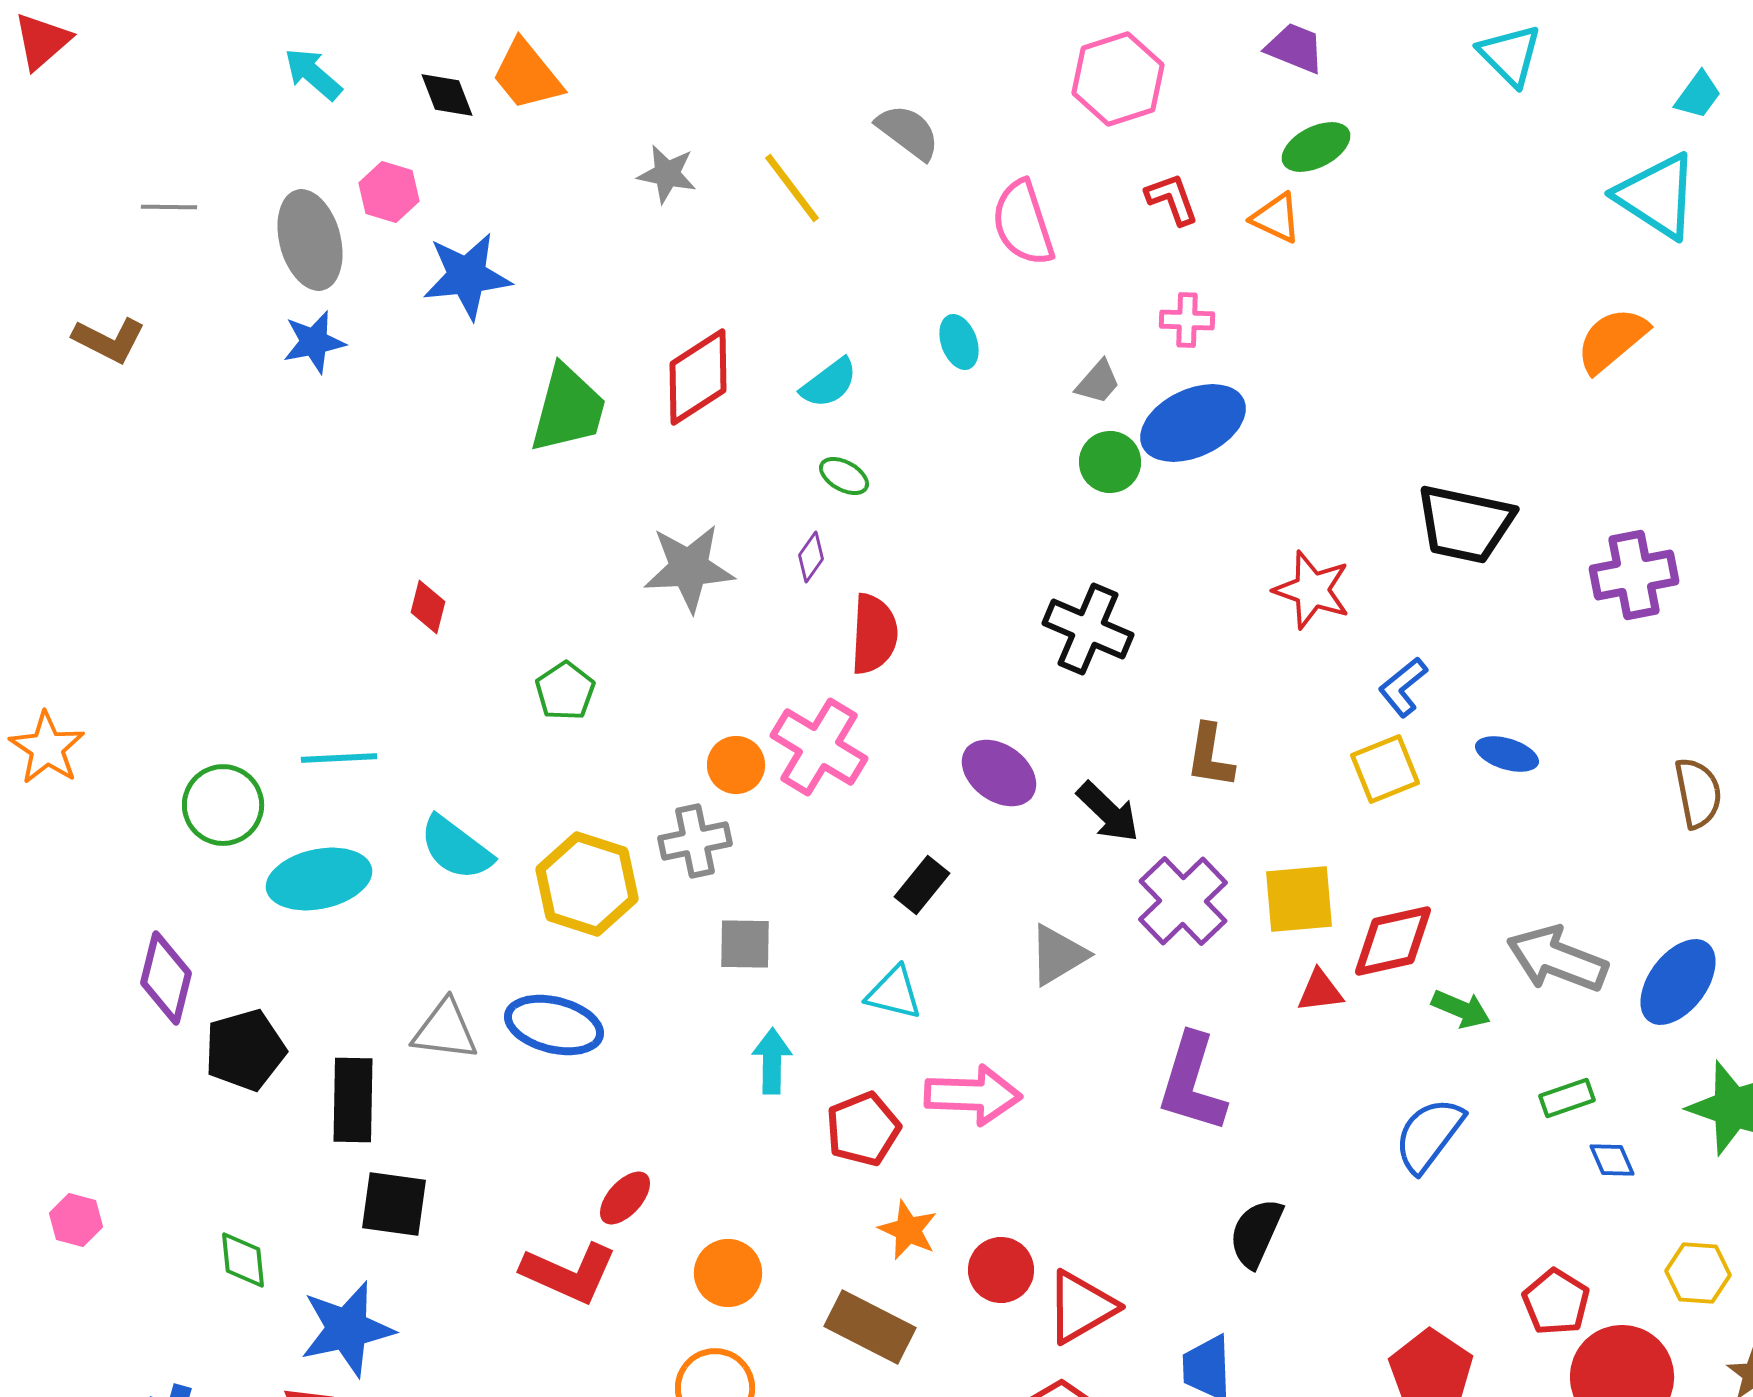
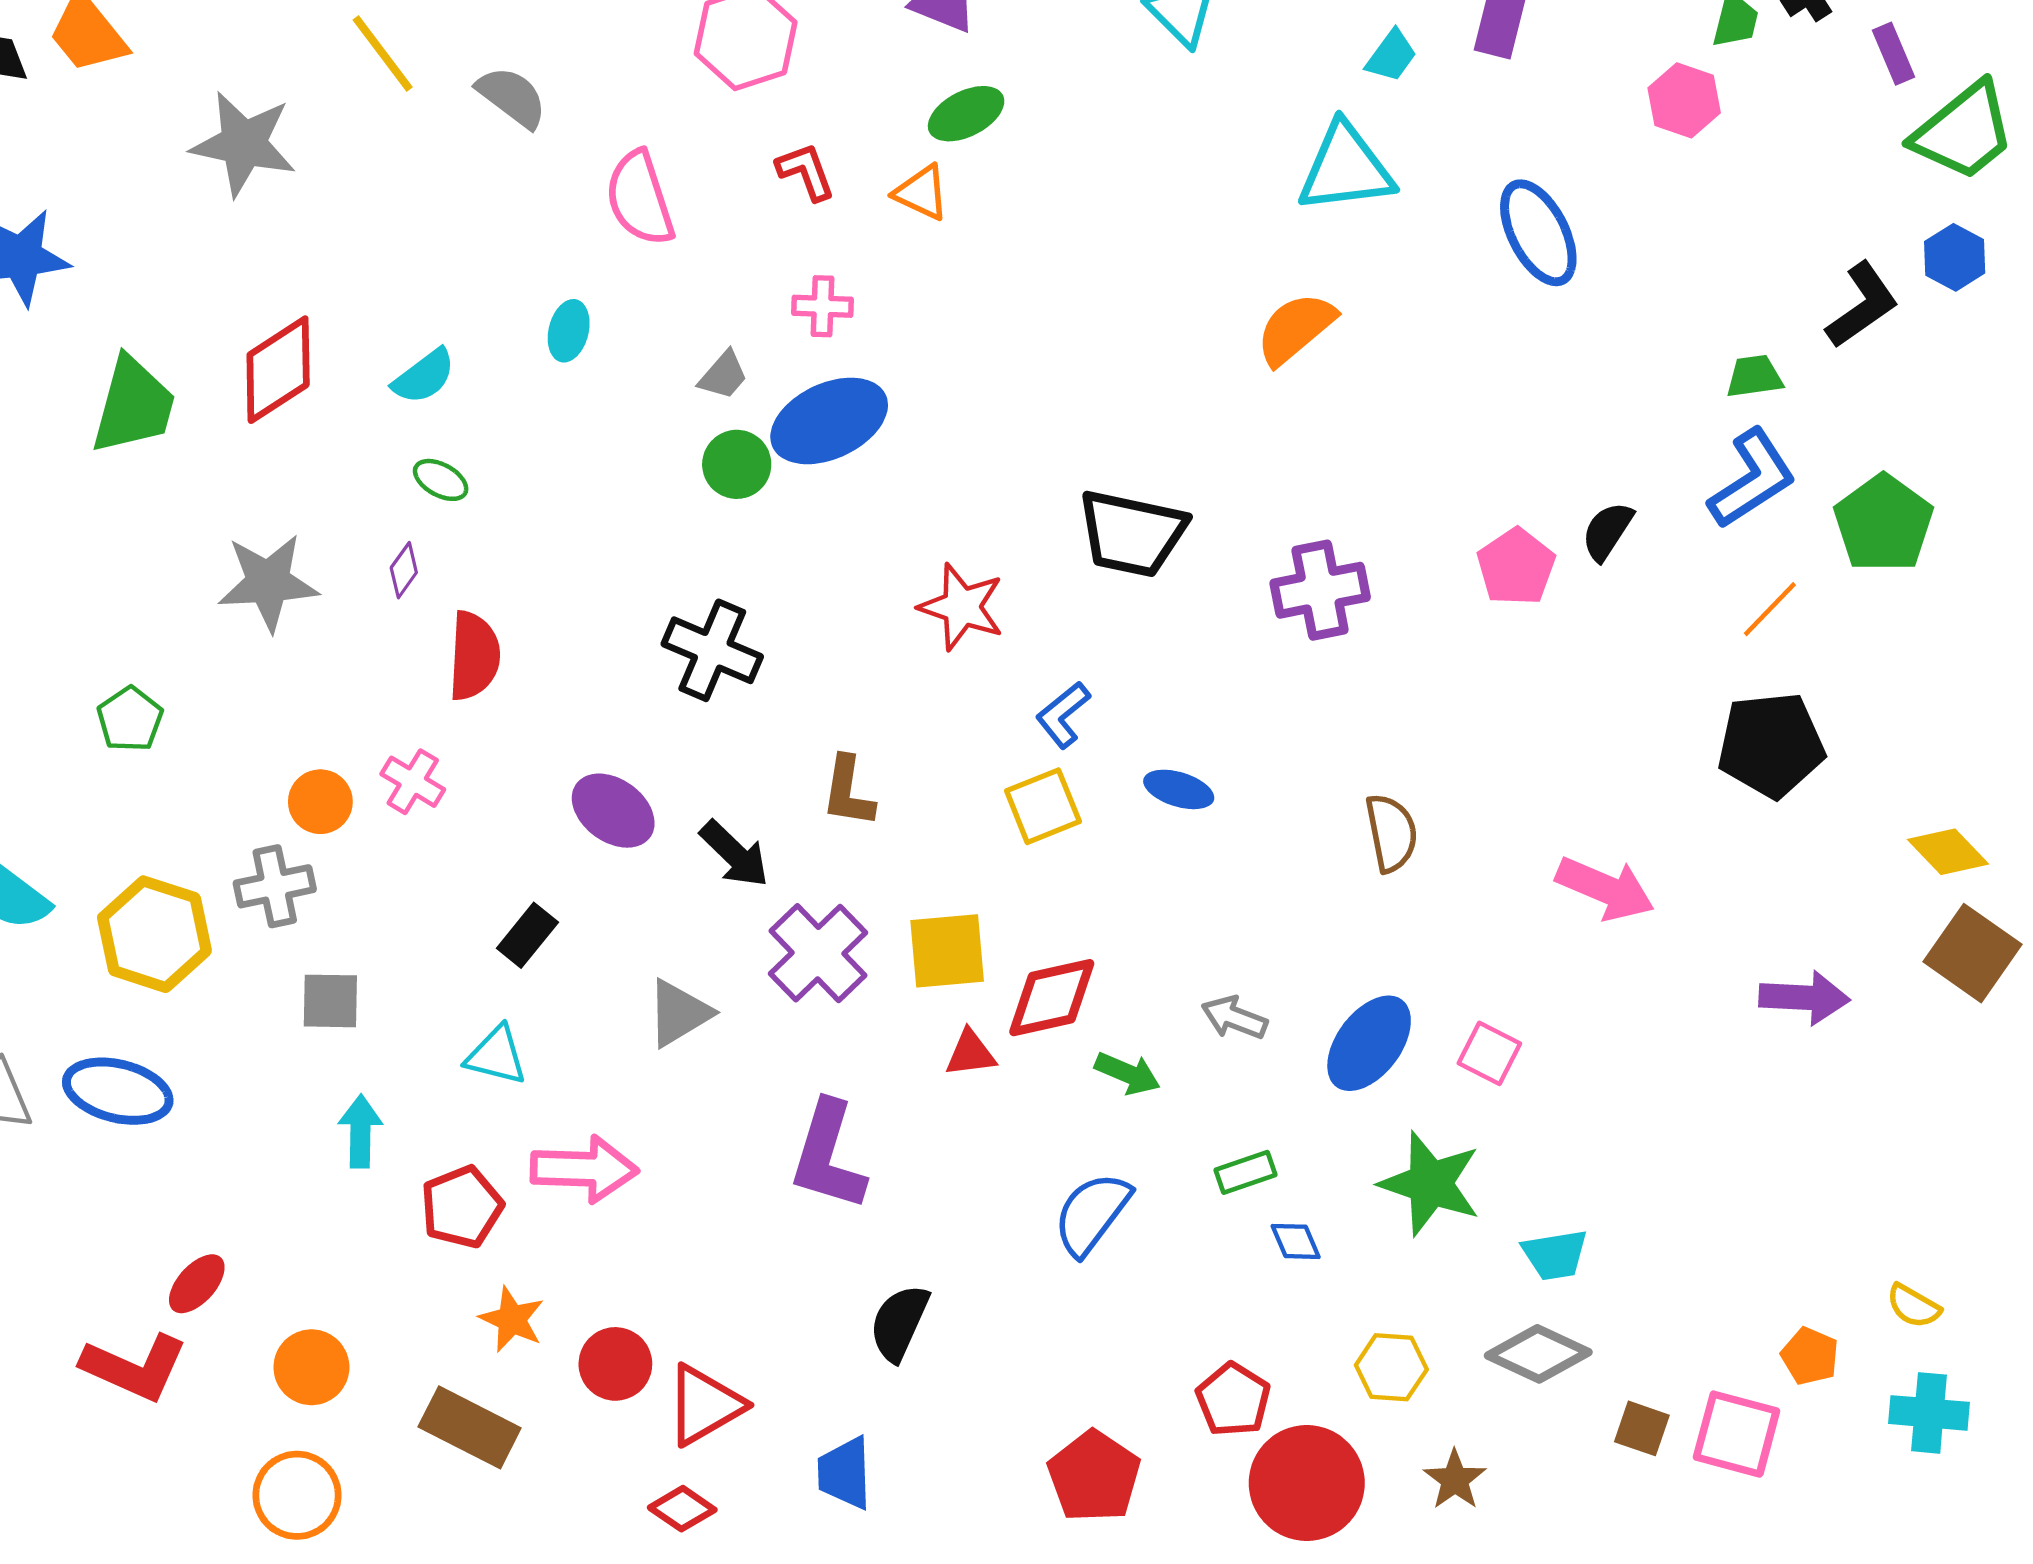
gray star: (667, 174) -> (244, 144), size x1.6
yellow line: (792, 188) -> (383, 54), moved
cyan triangle: (1657, 196) -> (1346, 168), turned -40
cyan ellipse: (959, 342) -> (569, 331), turned 34
pink cross: (819, 747) -> (413, 782), size x0.6
gray arrow: (1557, 959) -> (1234, 1018), size x0.6

